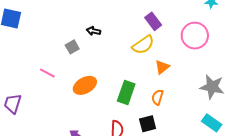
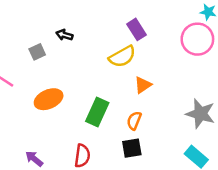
pink circle: (195, 36) -> (197, 39), moved
black square: (148, 124) -> (132, 148), moved

